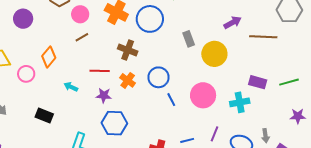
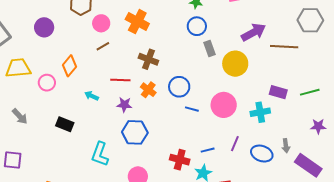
blue circle: (150, 19) -> (197, 26), moved, size x0.7
purple arrow: (233, 22) -> (254, 32), size x1.4
blue line: (171, 100) -> (192, 109), turned -48

